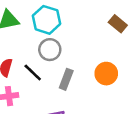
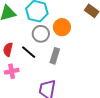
orange circle: (106, 74) -> (62, 27), moved

